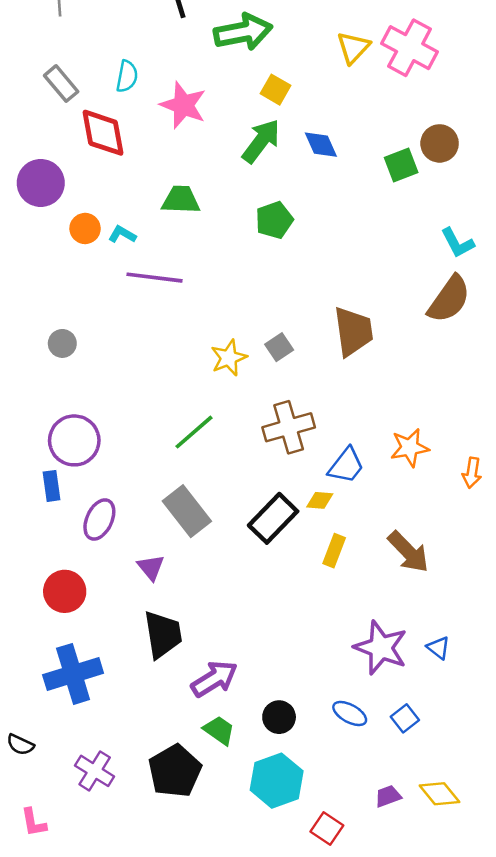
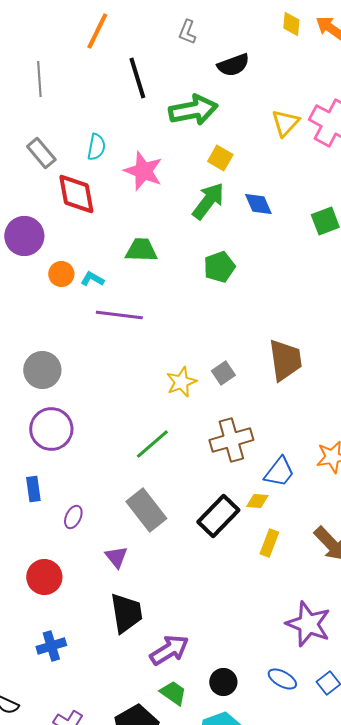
gray circle: (62, 343) -> (42, 370), size x1.6
purple circle: (74, 440) -> (51, 429), moved
purple ellipse: (99, 519) -> (73, 517), size x0.7
blue cross: (73, 674) -> (51, 646), size x0.6

